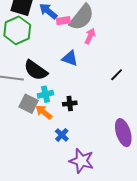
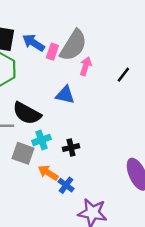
pink rectangle: (63, 21) -> (52, 52), turned -56
black line: (117, 75) -> (123, 75), moved
orange arrow: (44, 112) -> (48, 173), moved

